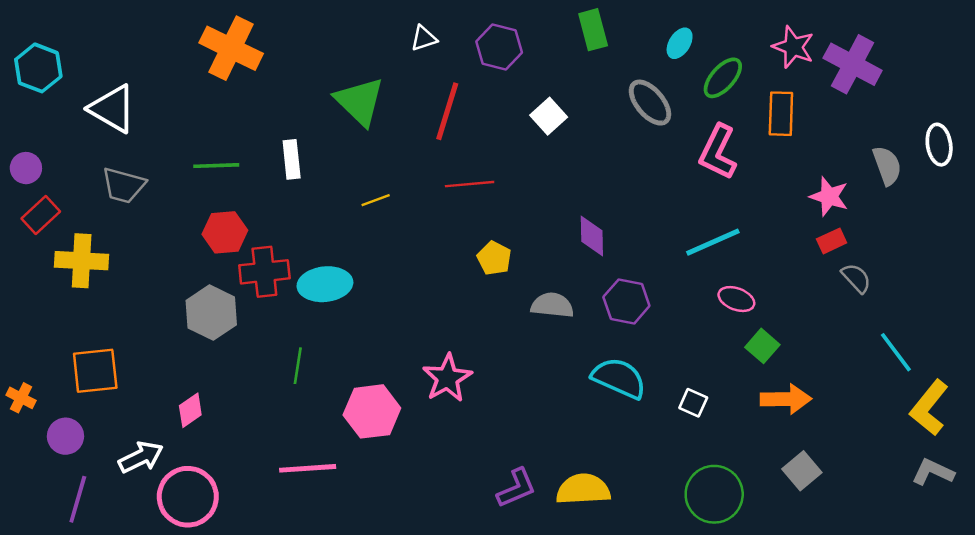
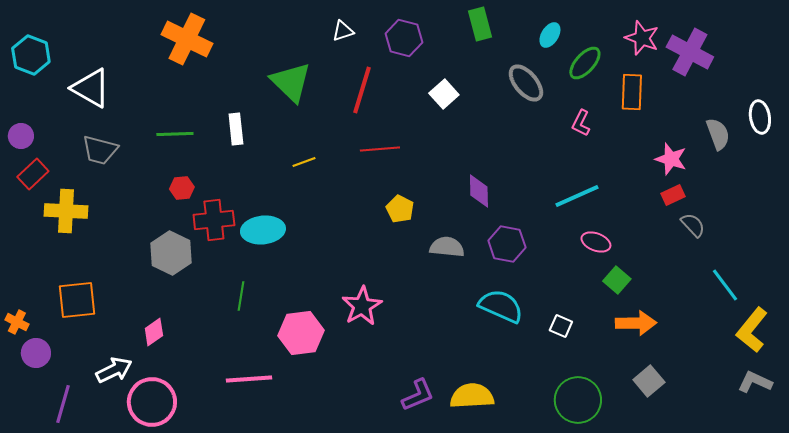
pink L-shape: (718, 152) -> (581, 123), size x0.6
red hexagon: (225, 232) -> (182, 188), size x0.7
purple circle: (65, 436) -> (36, 353), moved

